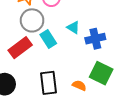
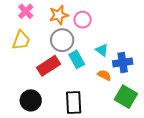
orange semicircle: (79, 85) -> (104, 75), moved

